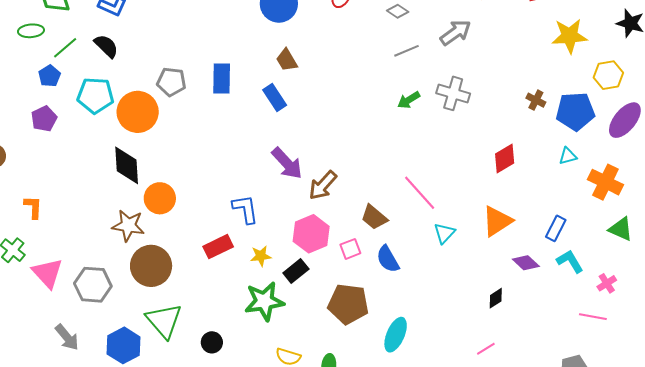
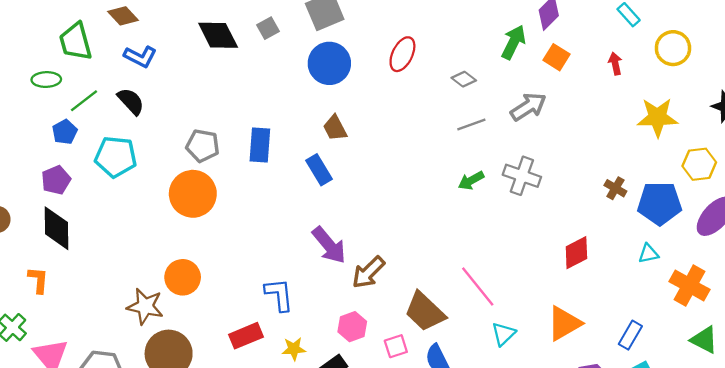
orange circle: (138, 112) -> (193, 194), moved
black diamond: (127, 165) -> (56, 228), moved
brown trapezoid: (374, 217) -> (425, 312), size x1.4
pink hexagon: (311, 234) -> (352, 327), size x0.7

